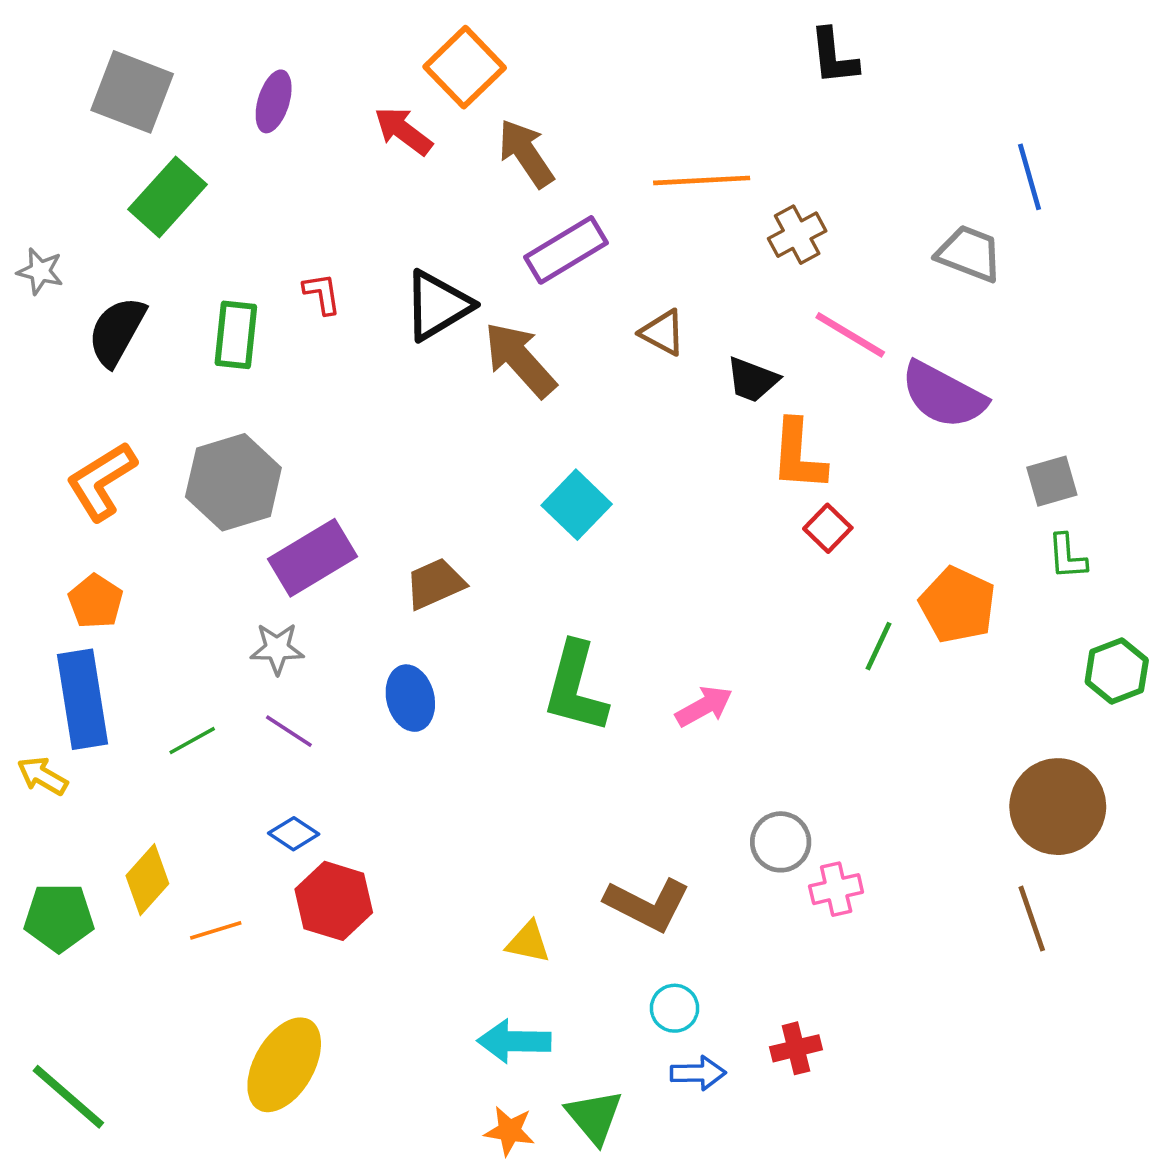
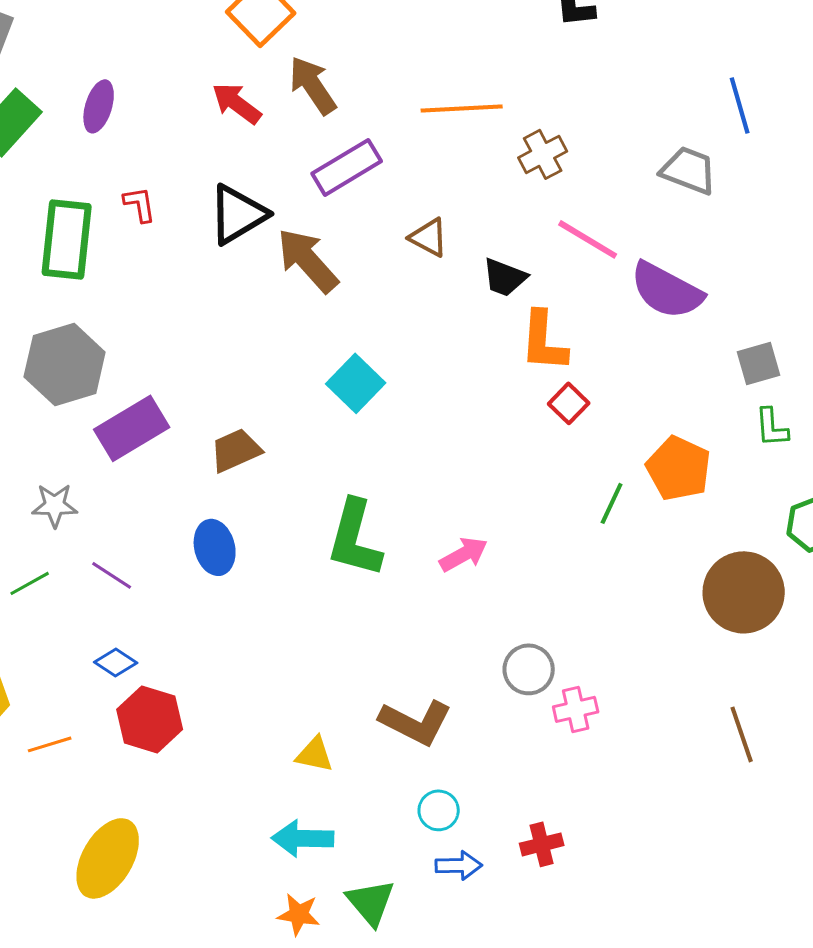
purple ellipse: (274, 101) -> (99, 106), moved
red arrow: (403, 131) -> (237, 103), moved
green rectangle: (236, 335) -> (67, 239), size x1.4
gray star: (277, 649) -> (55, 505), moved
brown circle: (1058, 807) -> (744, 592), moved

